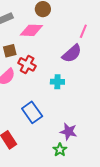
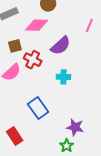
purple semicircle: (72, 54) -> (61, 46), moved

